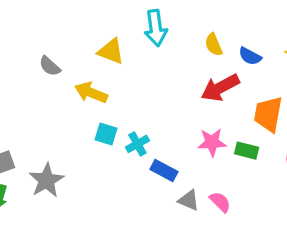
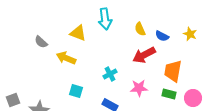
cyan square: (106, 134) -> (76, 91), moved
cyan cross: (137, 144) -> (110, 74), moved
green rectangle: (247, 151) -> (169, 94), moved

